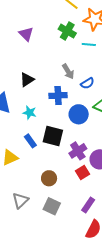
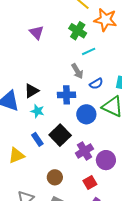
cyan line: (89, 45) -> (89, 51), moved, turned -32
black triangle: (27, 80) -> (32, 91), moved
black square: (53, 136) -> (60, 135), turned 30
red square: (83, 172) -> (90, 182), moved

